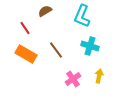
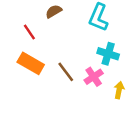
brown line: (56, 50) -> (66, 72), moved
pink cross: (73, 79) -> (94, 77), moved

